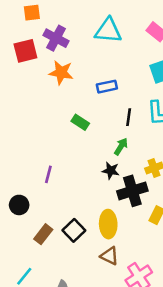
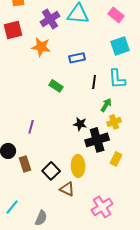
purple cross: (56, 38) -> (50, 19), moved, turned 30
green arrow: (121, 146) -> (106, 105), moved
brown rectangle: (43, 234) -> (25, 164), moved, turned -56
brown triangle: (109, 256) -> (67, 189), moved

